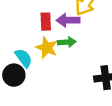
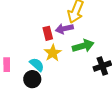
green arrow: (67, 42) -> (83, 46), moved, size x1.5
yellow star: (47, 48) -> (53, 53), turned 30

